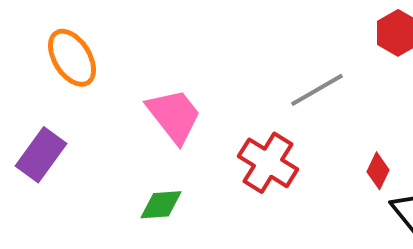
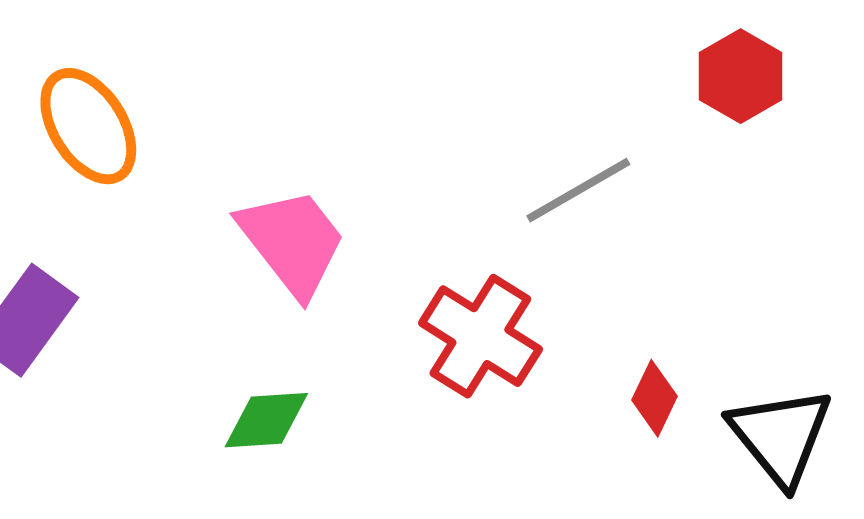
red diamond: (378, 171) -> (654, 398), moved

